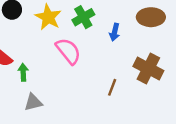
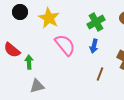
green cross: (83, 17) -> (96, 22), moved
blue arrow: (115, 32) -> (94, 46), moved

